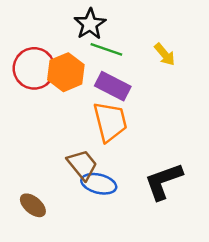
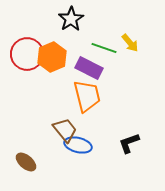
green line: (106, 49) -> (104, 48), moved
black L-shape: (163, 181) -> (129, 143), size x0.7

